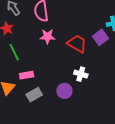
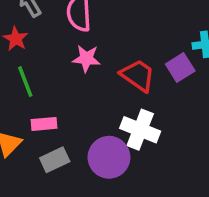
white cross: (81, 74) -> (140, 130), size x1.5
purple circle: (64, 91) -> (109, 157), size x1.5

